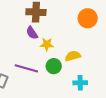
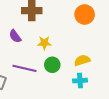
purple semicircle: (32, 33) -> (15, 36), moved
yellow semicircle: (73, 56) -> (82, 60), moved

